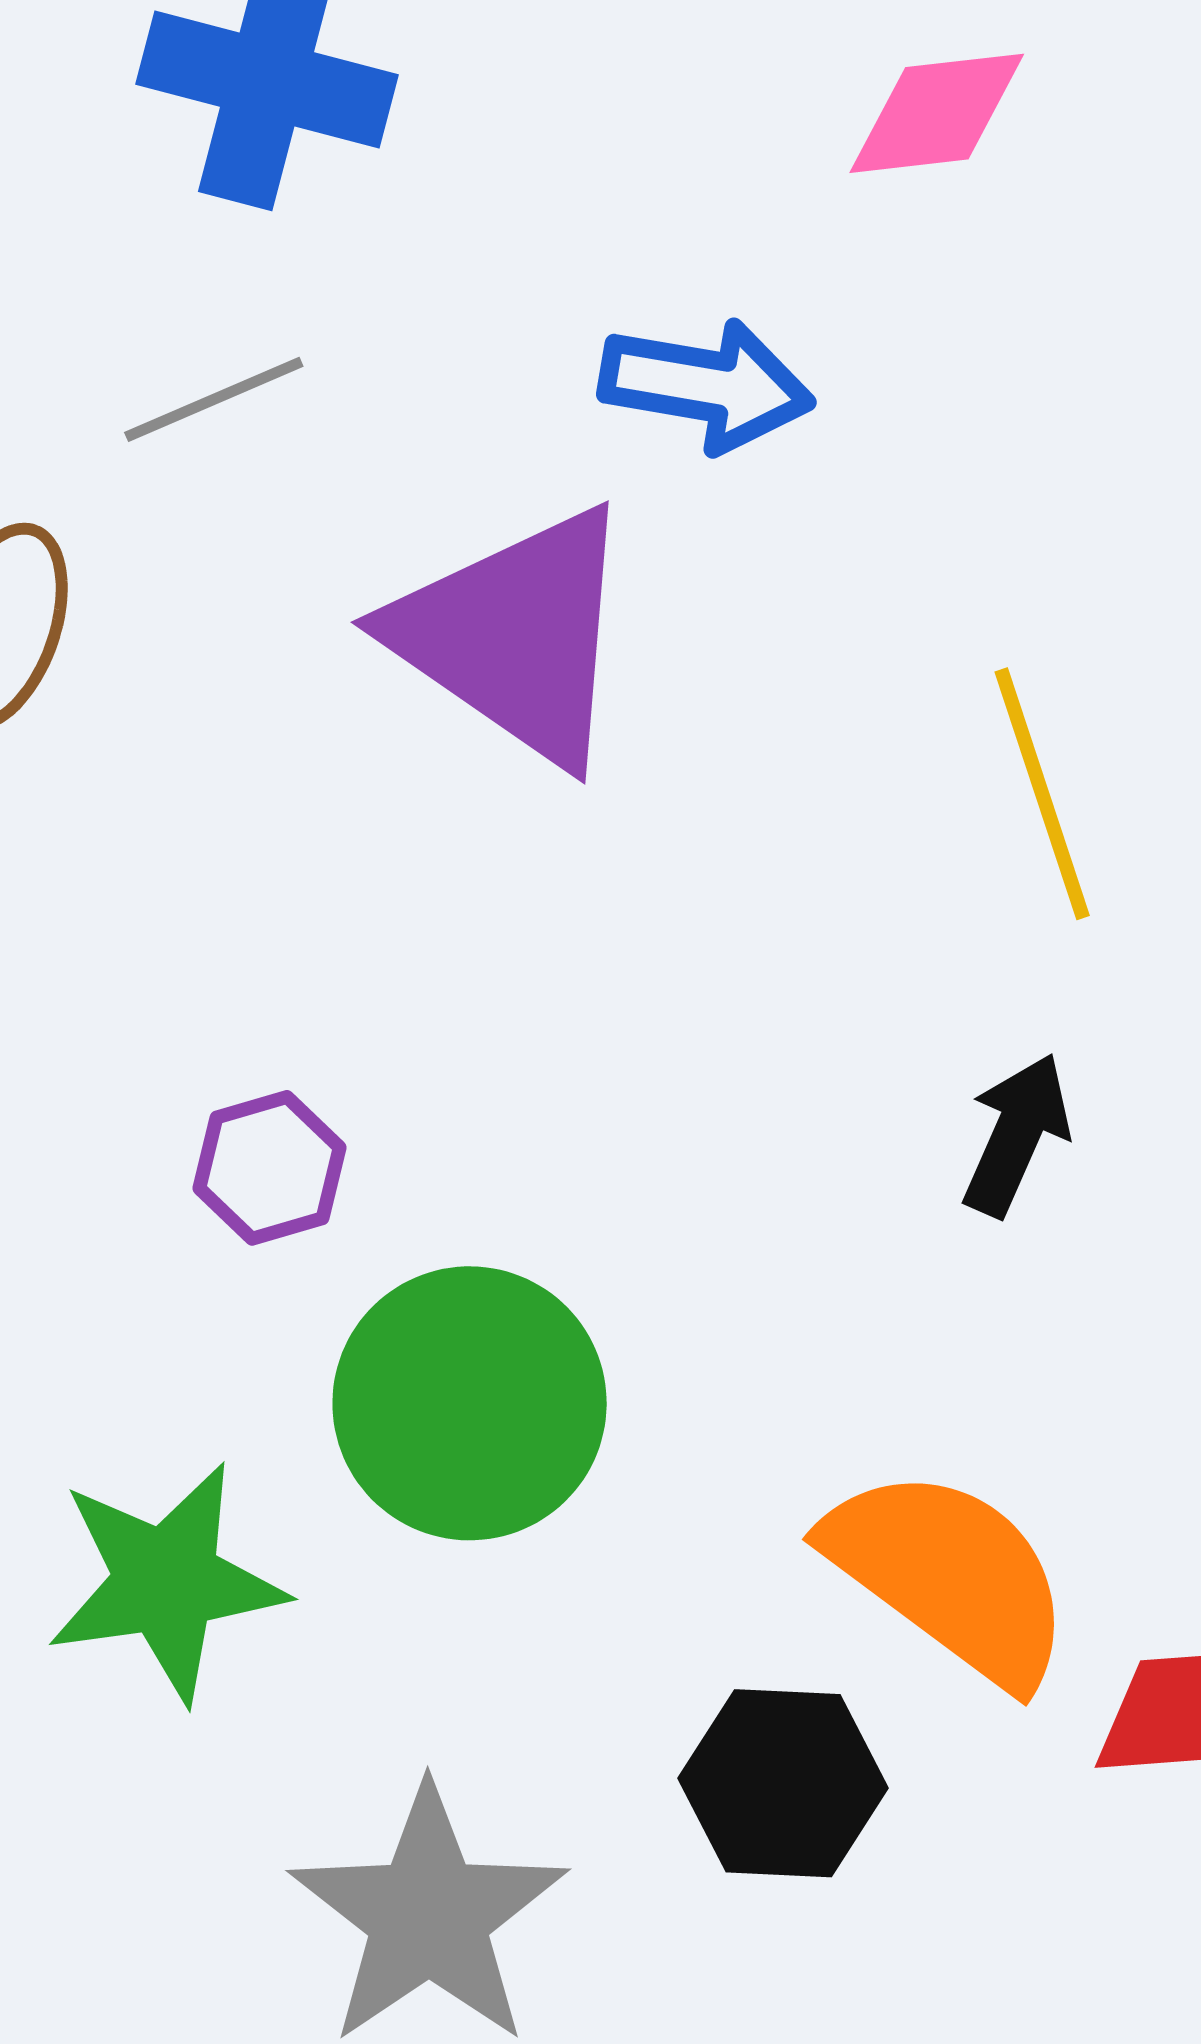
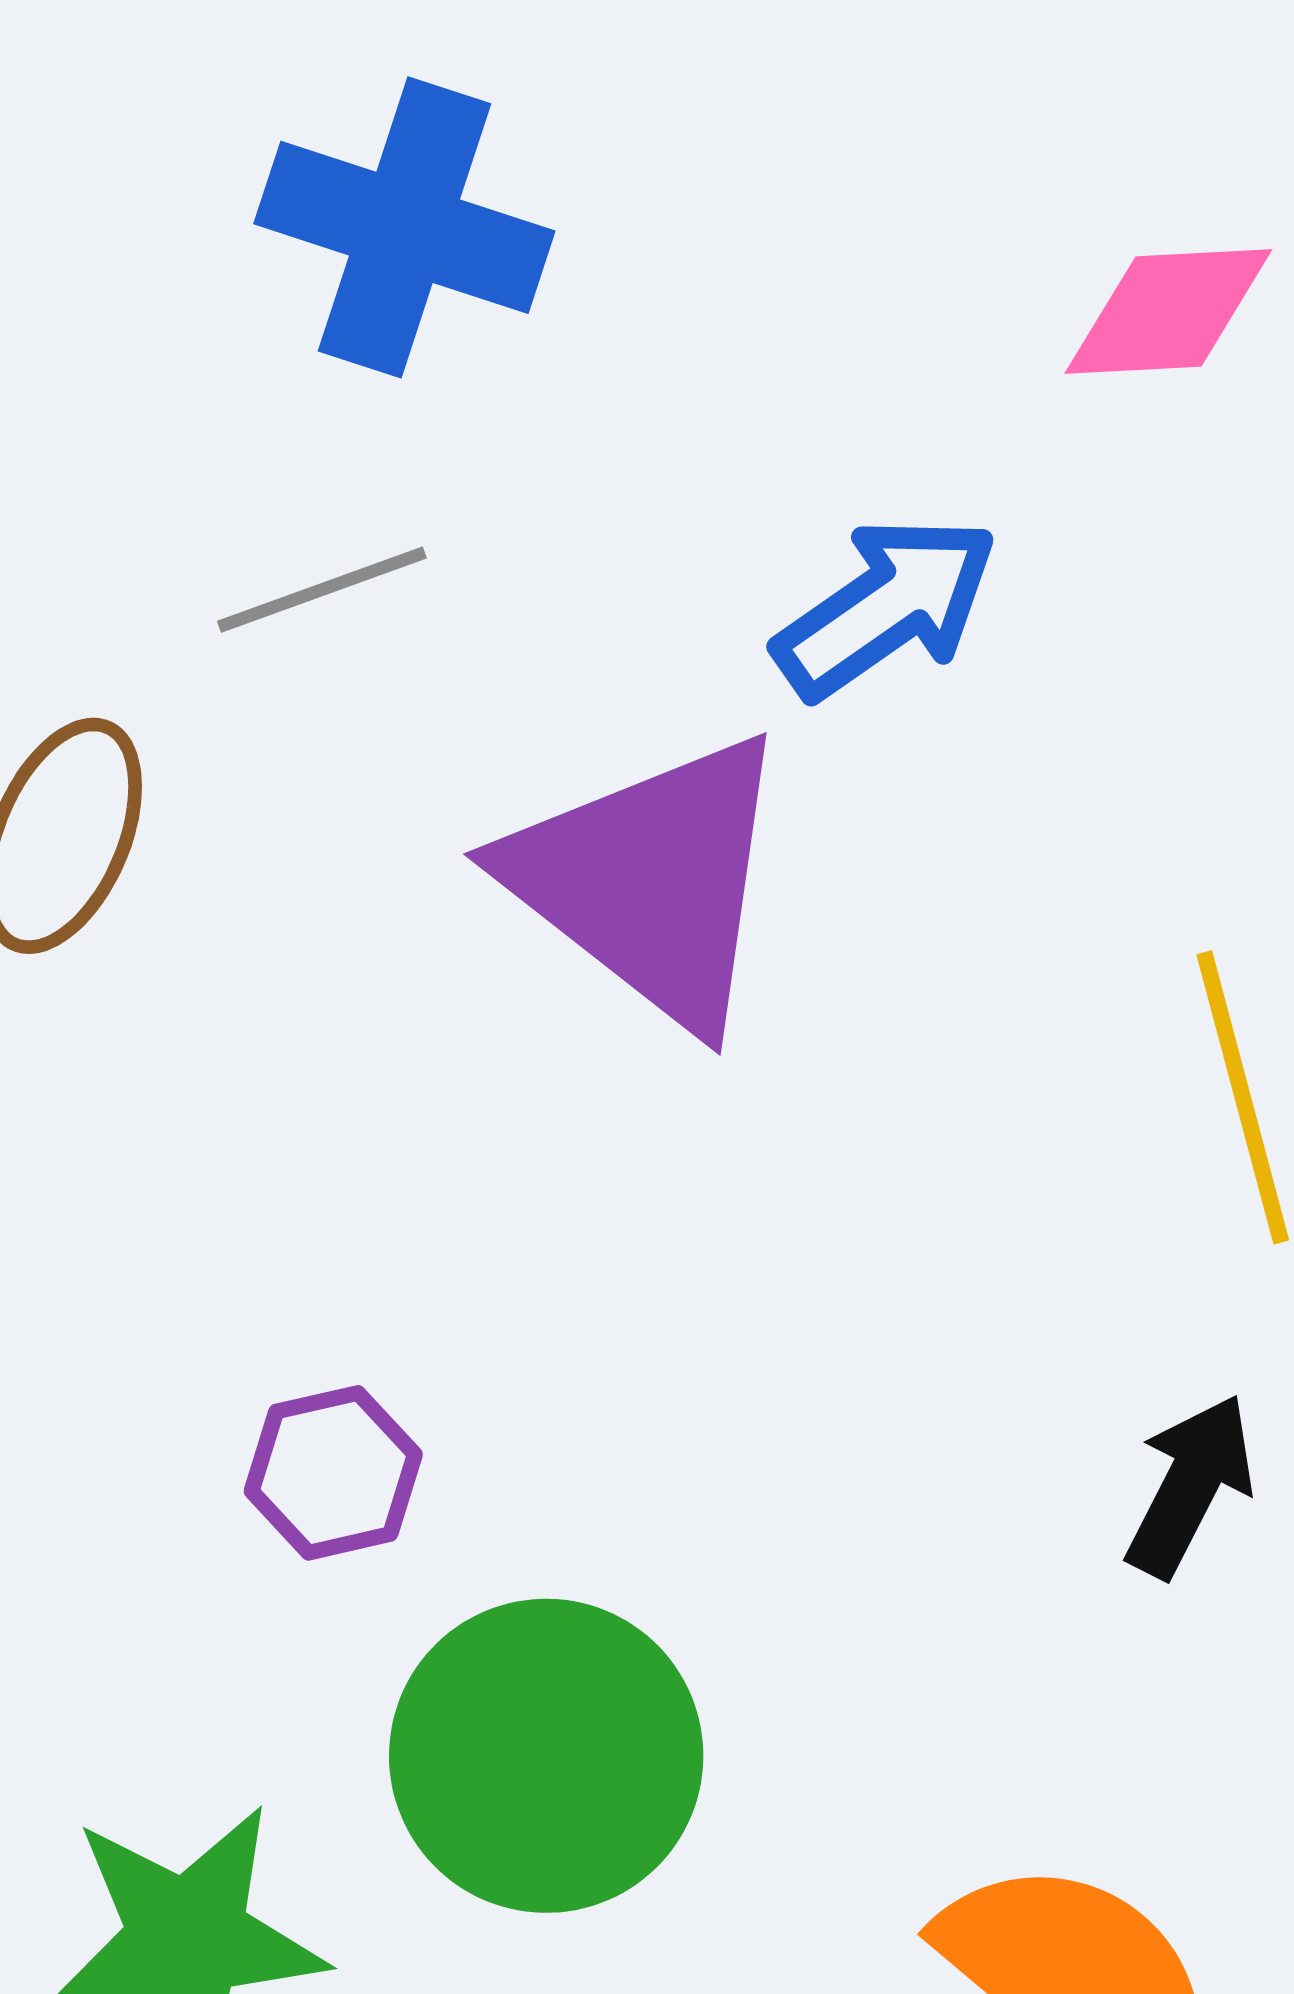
blue arrow: (706, 385) -> (886, 607), turned -48

